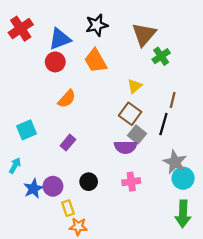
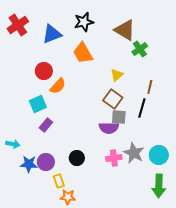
brown triangle: (144, 34) -> (125, 30), turned -40
red circle: (55, 62) -> (44, 71), moved
cyan square: (26, 130) -> (38, 104), moved
gray square: (137, 134) -> (119, 117), turned -35
purple rectangle: (68, 143) -> (46, 125), moved
gray star: (175, 162) -> (134, 153), moved
cyan arrow: (15, 166) -> (13, 144), turned 72
blue star: (33, 189) -> (29, 164), turned 30

